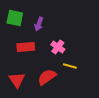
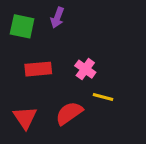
purple arrow: (39, 24) -> (57, 18), moved

